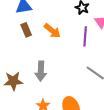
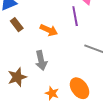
orange arrow: (52, 31) -> (49, 30), moved

